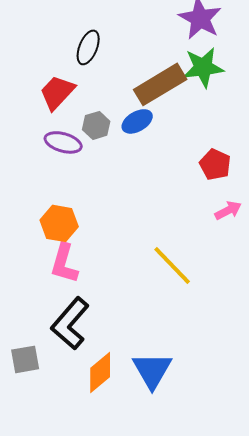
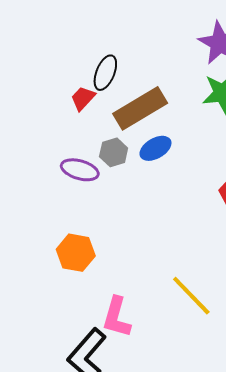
brown rectangle: (160, 84) -> (140, 108), moved
red trapezoid: (57, 92) -> (83, 98), moved, size x0.7
pink L-shape: (64, 263) -> (117, 317), moved

